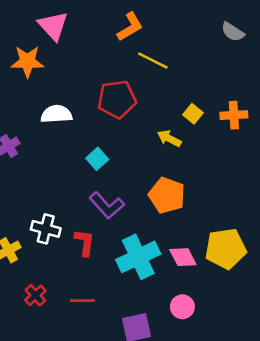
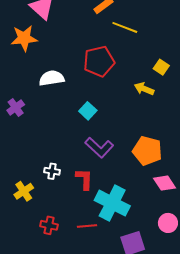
orange pentagon: (167, 195) -> (147, 151), moved
white cross: (46, 229) -> (52, 171), size x0.7
cyan cross: (138, 257) -> (112, 203), moved, turned -32
red cross: (35, 295) -> (49, 225), turned -30

